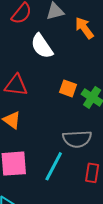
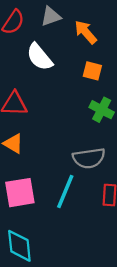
orange square: (68, 88) -> (92, 71), moved

